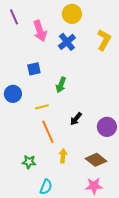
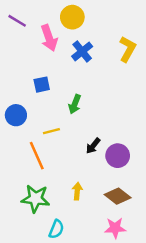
yellow circle: (72, 14) -> (72, 17), moved
purple line: (14, 17) -> (17, 21), turned -35
purple circle: (107, 127) -> (118, 156), moved
orange line: (48, 132) -> (37, 156), moved
green star: (29, 162) -> (36, 199), size x1.6

